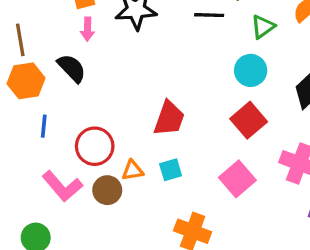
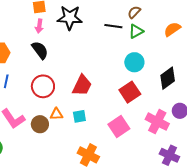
green triangle: (263, 27) -> (136, 31), moved
black semicircle: (72, 68) -> (40, 50), moved
red circle: (95, 146) -> (43, 86), moved

